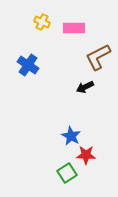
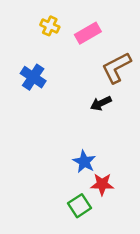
pink rectangle: (74, 28) -> (88, 33), turned -30

